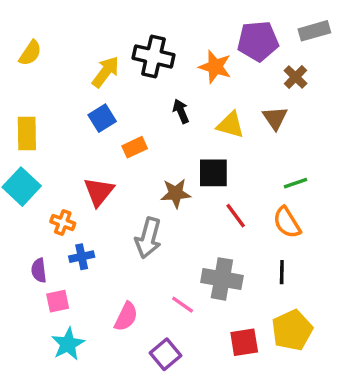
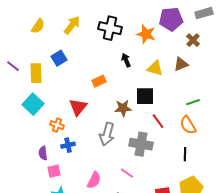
yellow arrow: (106, 72) -> (72, 25), moved
blue square: (102, 118) -> (59, 58), moved
brown triangle: (275, 118) -> (181, 64), turned 42
gray cross: (222, 279) -> (141, 144), moved

